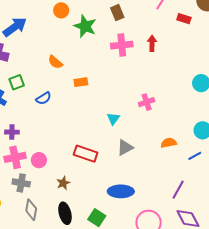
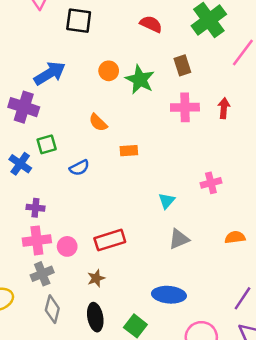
orange circle: (61, 10) -> (109, 71), moved
red rectangle: (86, 154) -> (110, 240), moved, turned -40
gray cross: (21, 183) -> (42, 274), turned -36

